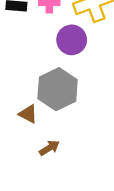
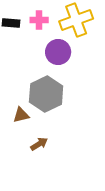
brown triangle: (28, 114) -> (21, 115), turned -42

